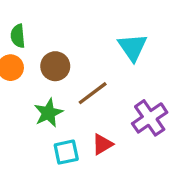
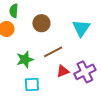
brown circle: (55, 66) -> (41, 23), moved
red triangle: (102, 144) -> (63, 71), moved

